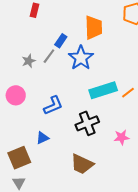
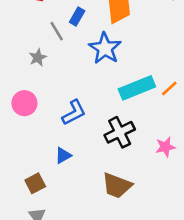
blue rectangle: (61, 41) -> (77, 16), moved
gray line: (49, 56) -> (57, 31), moved, turned -63
brown square: (19, 158) -> (35, 183), size x0.7

